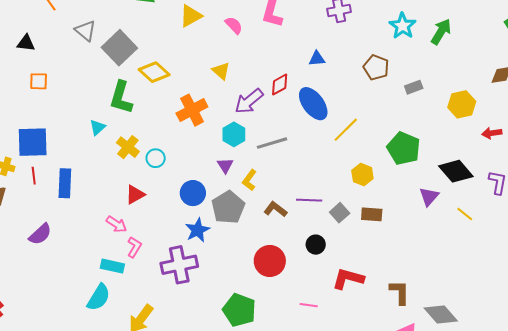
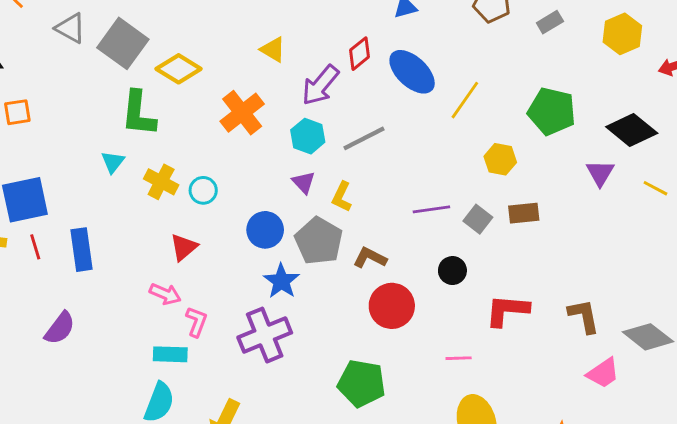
brown L-shape: (275, 209) -> (370, 258), moved

